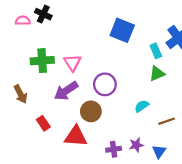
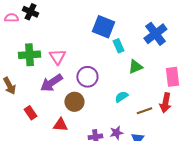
cyan rectangle: (156, 51) -> (118, 46), moved
red triangle: (76, 136) -> (60, 125), size x0.7

